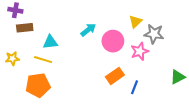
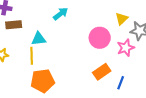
cyan arrow: (88, 30) -> (61, 14), moved
yellow line: (43, 60) -> (32, 56), turned 72
orange pentagon: (38, 85) -> (43, 81), moved

